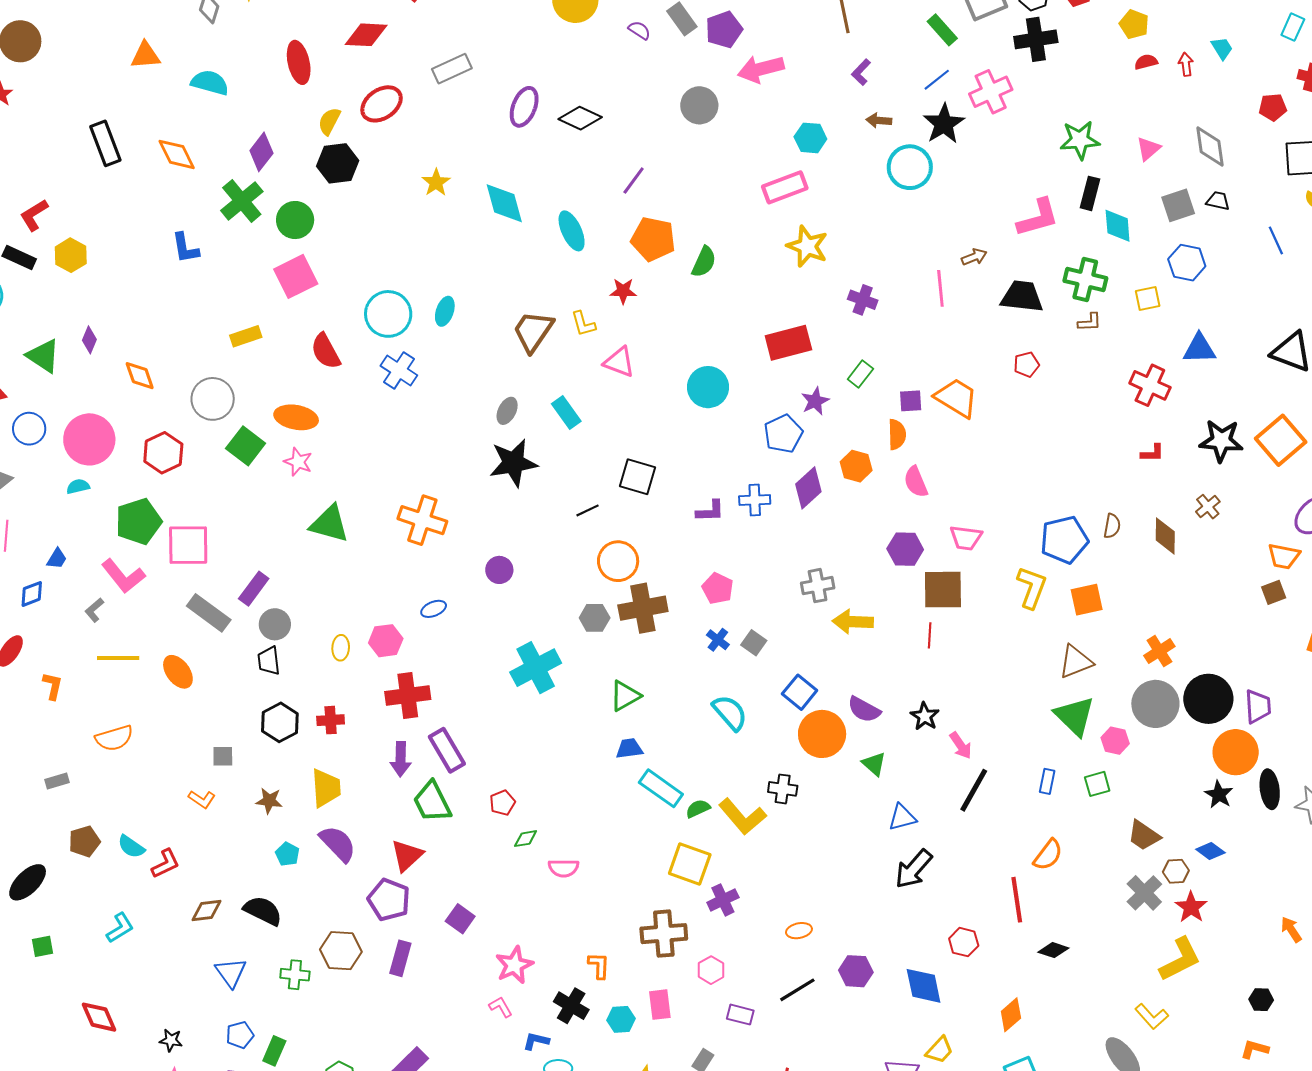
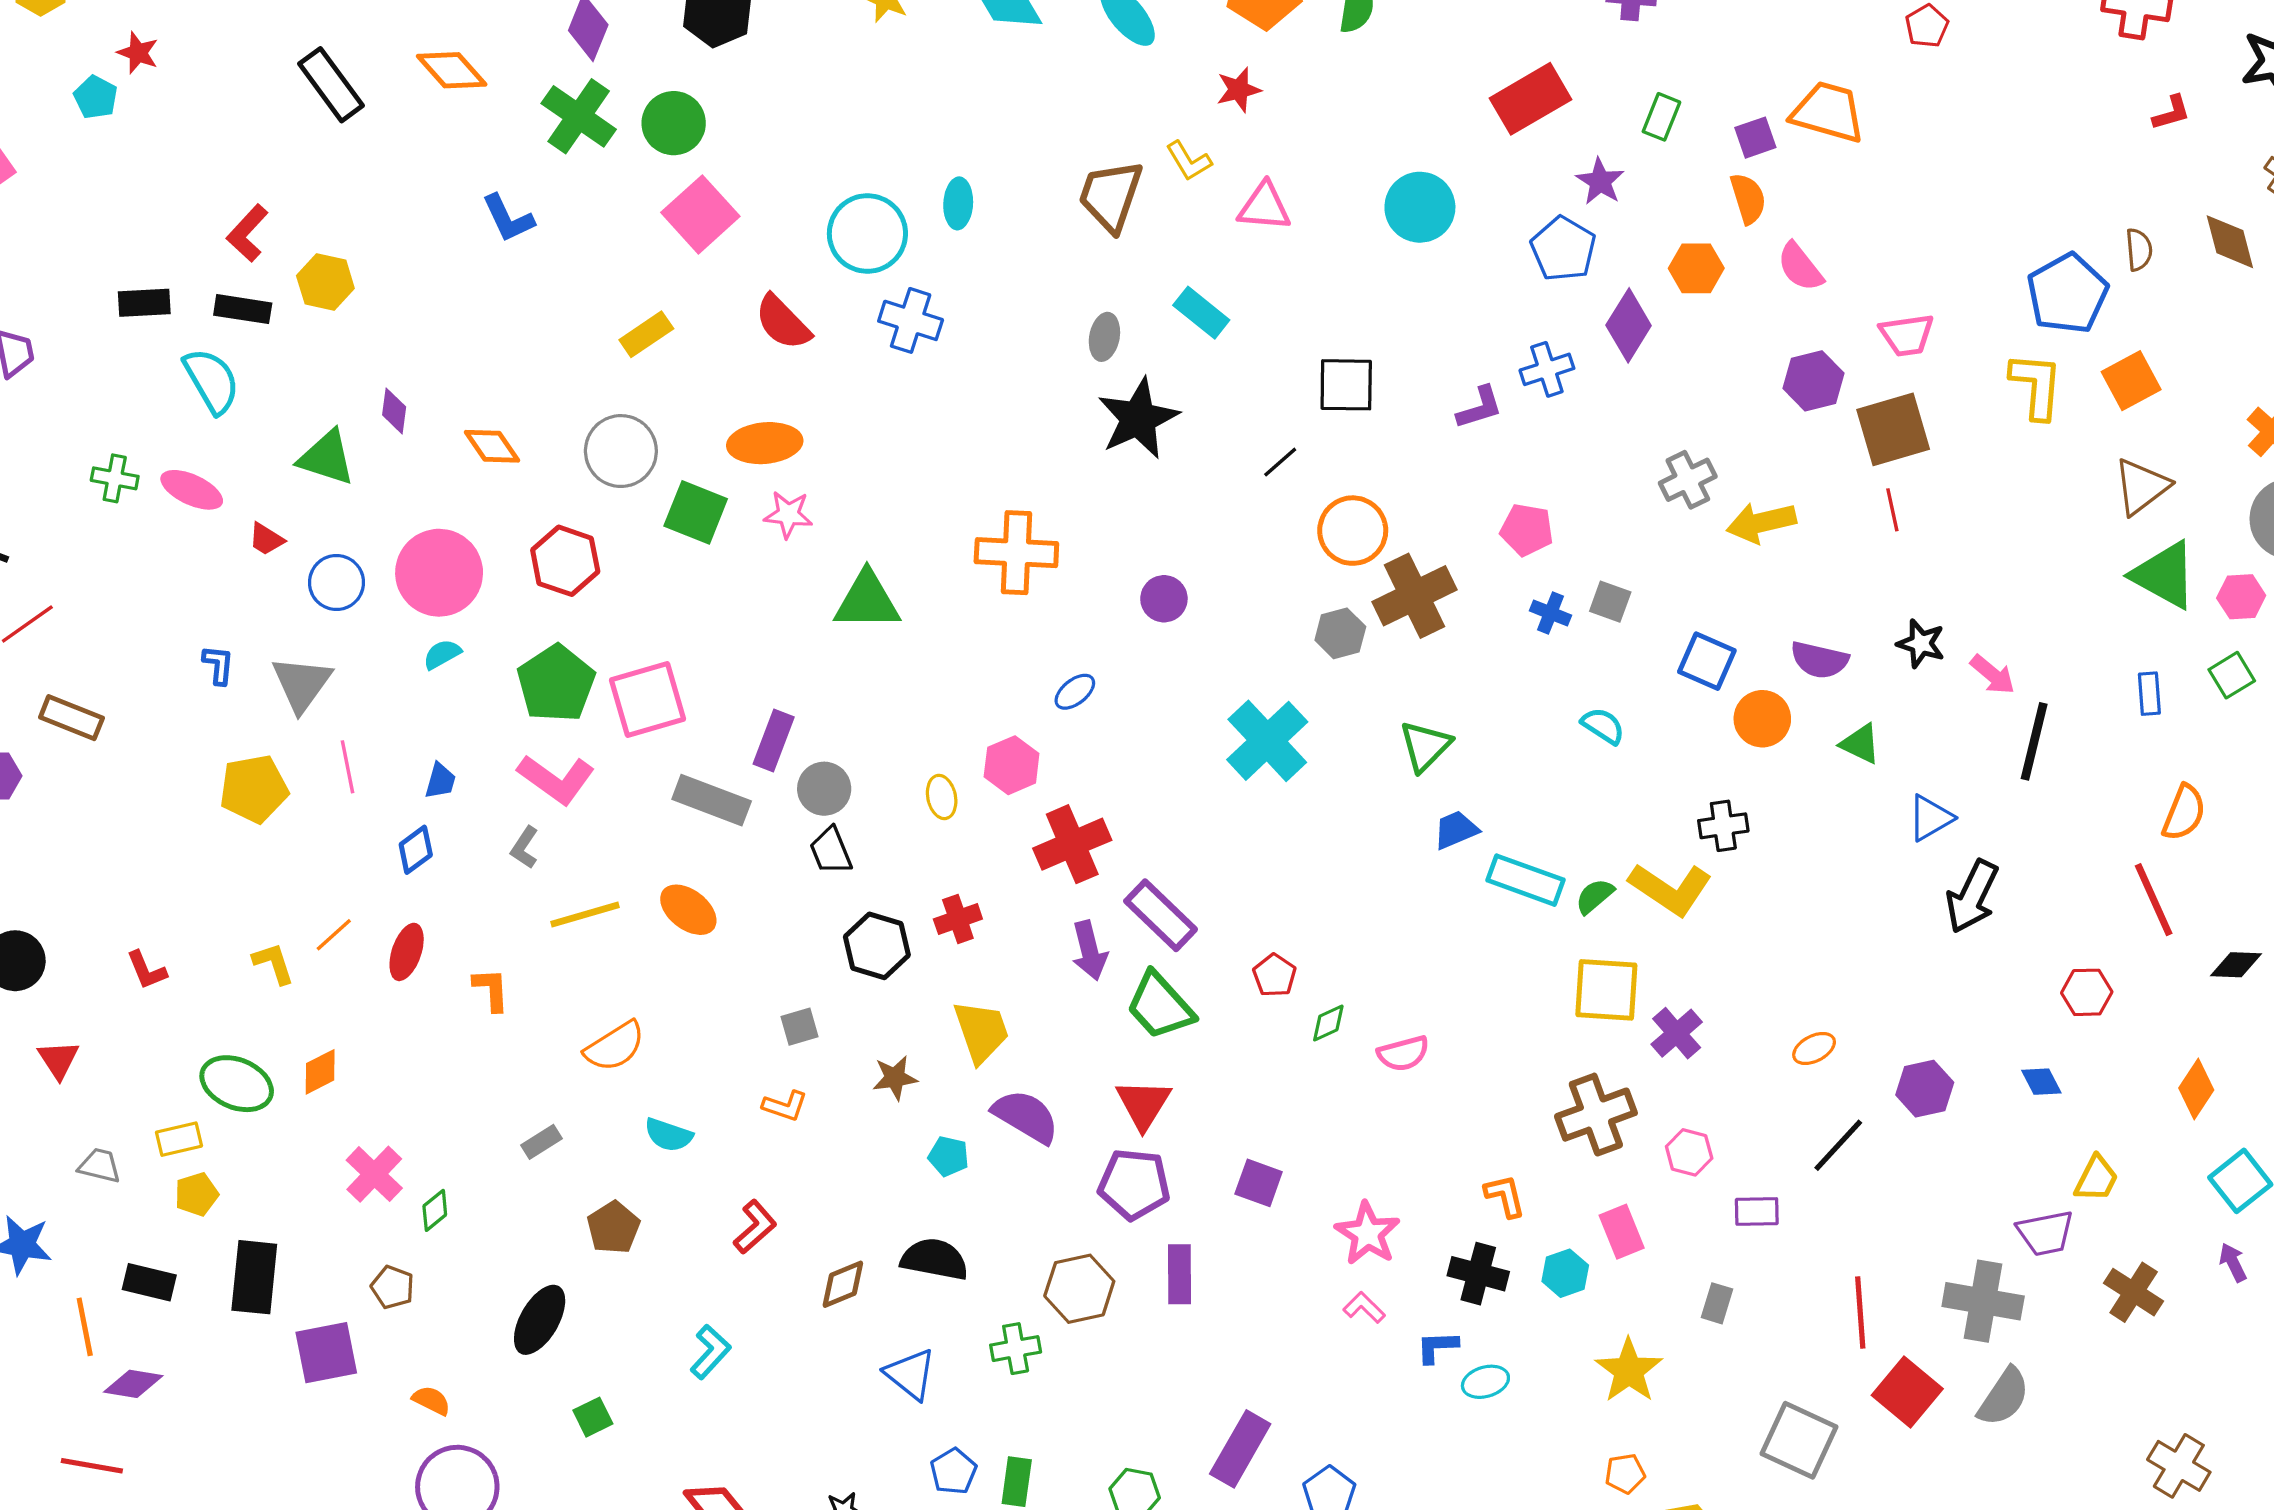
cyan semicircle: (730, 713) -> (1603, 726), size x0.7
orange circle: (822, 734) -> (1762, 719), size x0.7
cyan semicircle: (131, 847) -> (668, 1135), moved
blue diamond: (924, 986) -> (2041, 1082), size x0.6

